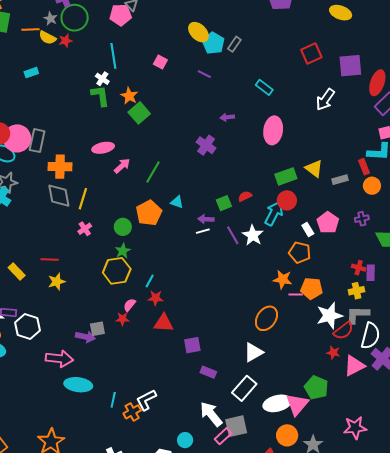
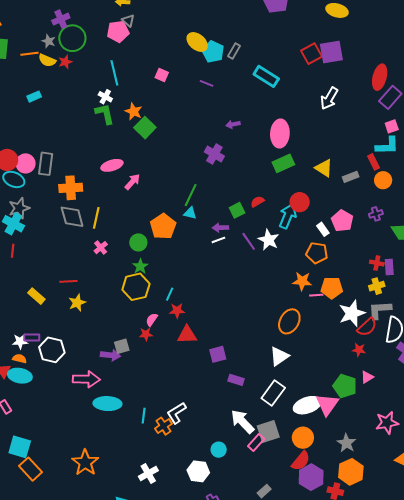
purple square: (350, 66) -> (331, 52), moved
cyan rectangle: (264, 87) -> (266, 76), moved, size x1.4
pink circle: (17, 138) -> (26, 163), size x0.7
green line: (153, 172) -> (191, 195), moved
green rectangle: (286, 176) -> (283, 163), moved
pink triangle: (354, 366) -> (367, 377), moved, size x0.6
orange circle: (287, 435) -> (303, 438), moved

